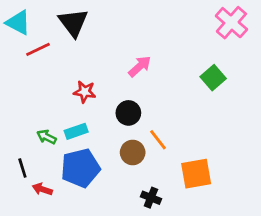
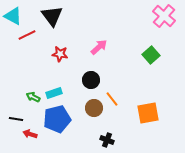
red star: (85, 92) -> (60, 54), moved
black line: (22, 168) -> (16, 119), turned -64
orange square: (196, 174) -> (148, 113), moved

